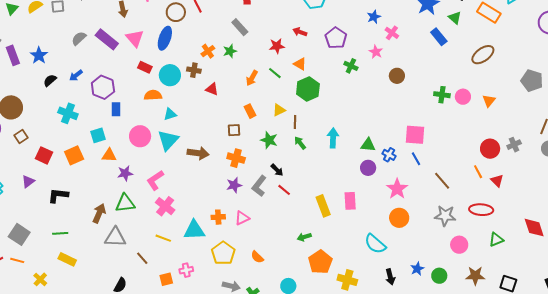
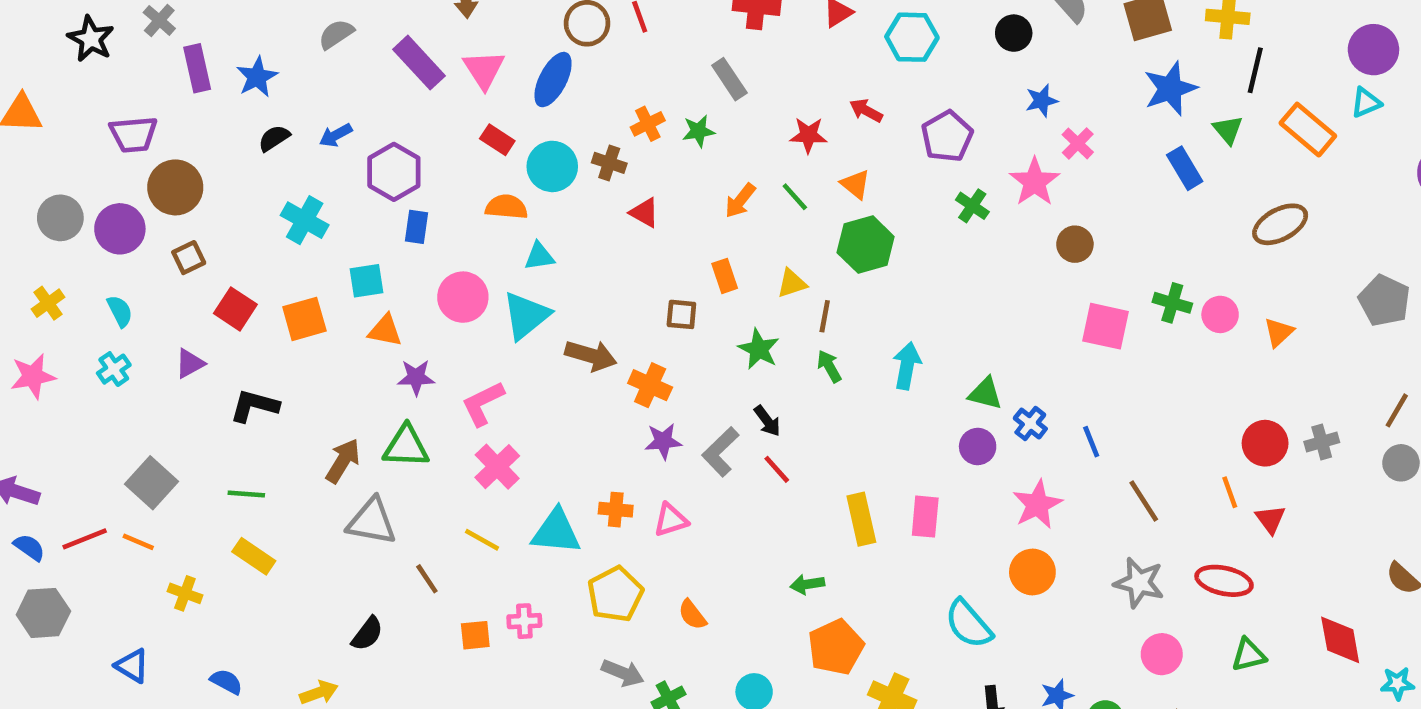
gray semicircle: (79, 38) -> (336, 34), moved
pink star: (376, 52) -> (1035, 182), size x1.5
pink square: (415, 135) -> (1105, 326), moved
orange cross: (236, 158) -> (650, 385), moved
yellow cross: (40, 279) -> (185, 593), turned -32

